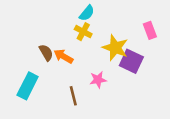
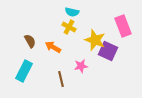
cyan semicircle: (87, 13) -> (72, 12), turned 64
pink rectangle: (150, 30) -> (123, 26), size x1.5
brown semicircle: (46, 53) -> (30, 41), moved

